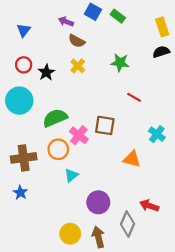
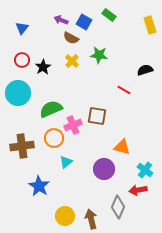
blue square: (93, 12) -> (84, 22), moved
black semicircle: (161, 52) -> (145, 70), moved
green star: (120, 63) -> (99, 55), moved
cyan cross: (157, 134) -> (145, 170), moved
pink cross: (79, 135) -> (73, 125), turned 30
blue star: (20, 193) -> (39, 186), moved, size x1.5
purple circle: (98, 202) -> (104, 169), moved
red arrow: (149, 206) -> (138, 190), turned -30

